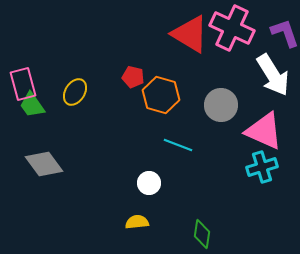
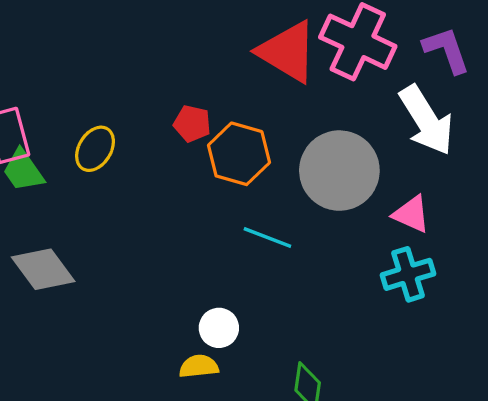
gray circle: (221, 105) -> (339, 171), size x1.4
pink triangle: (264, 131) -> (411, 214), size x0.6
white circle: (149, 183) -> (219, 328), moved

